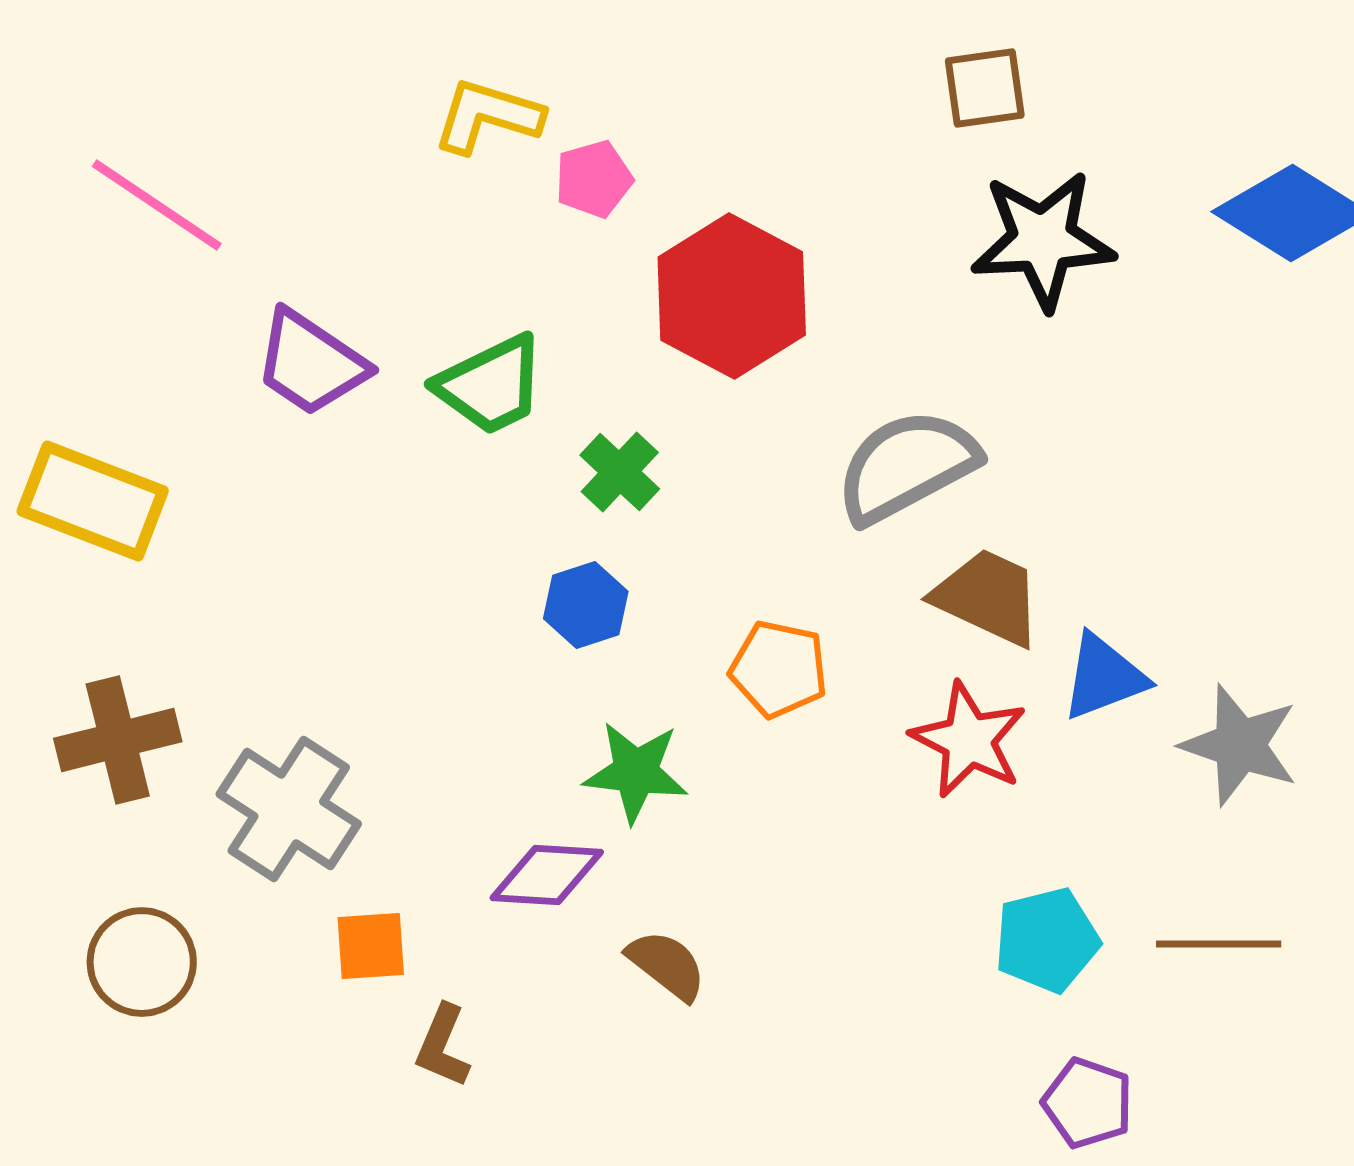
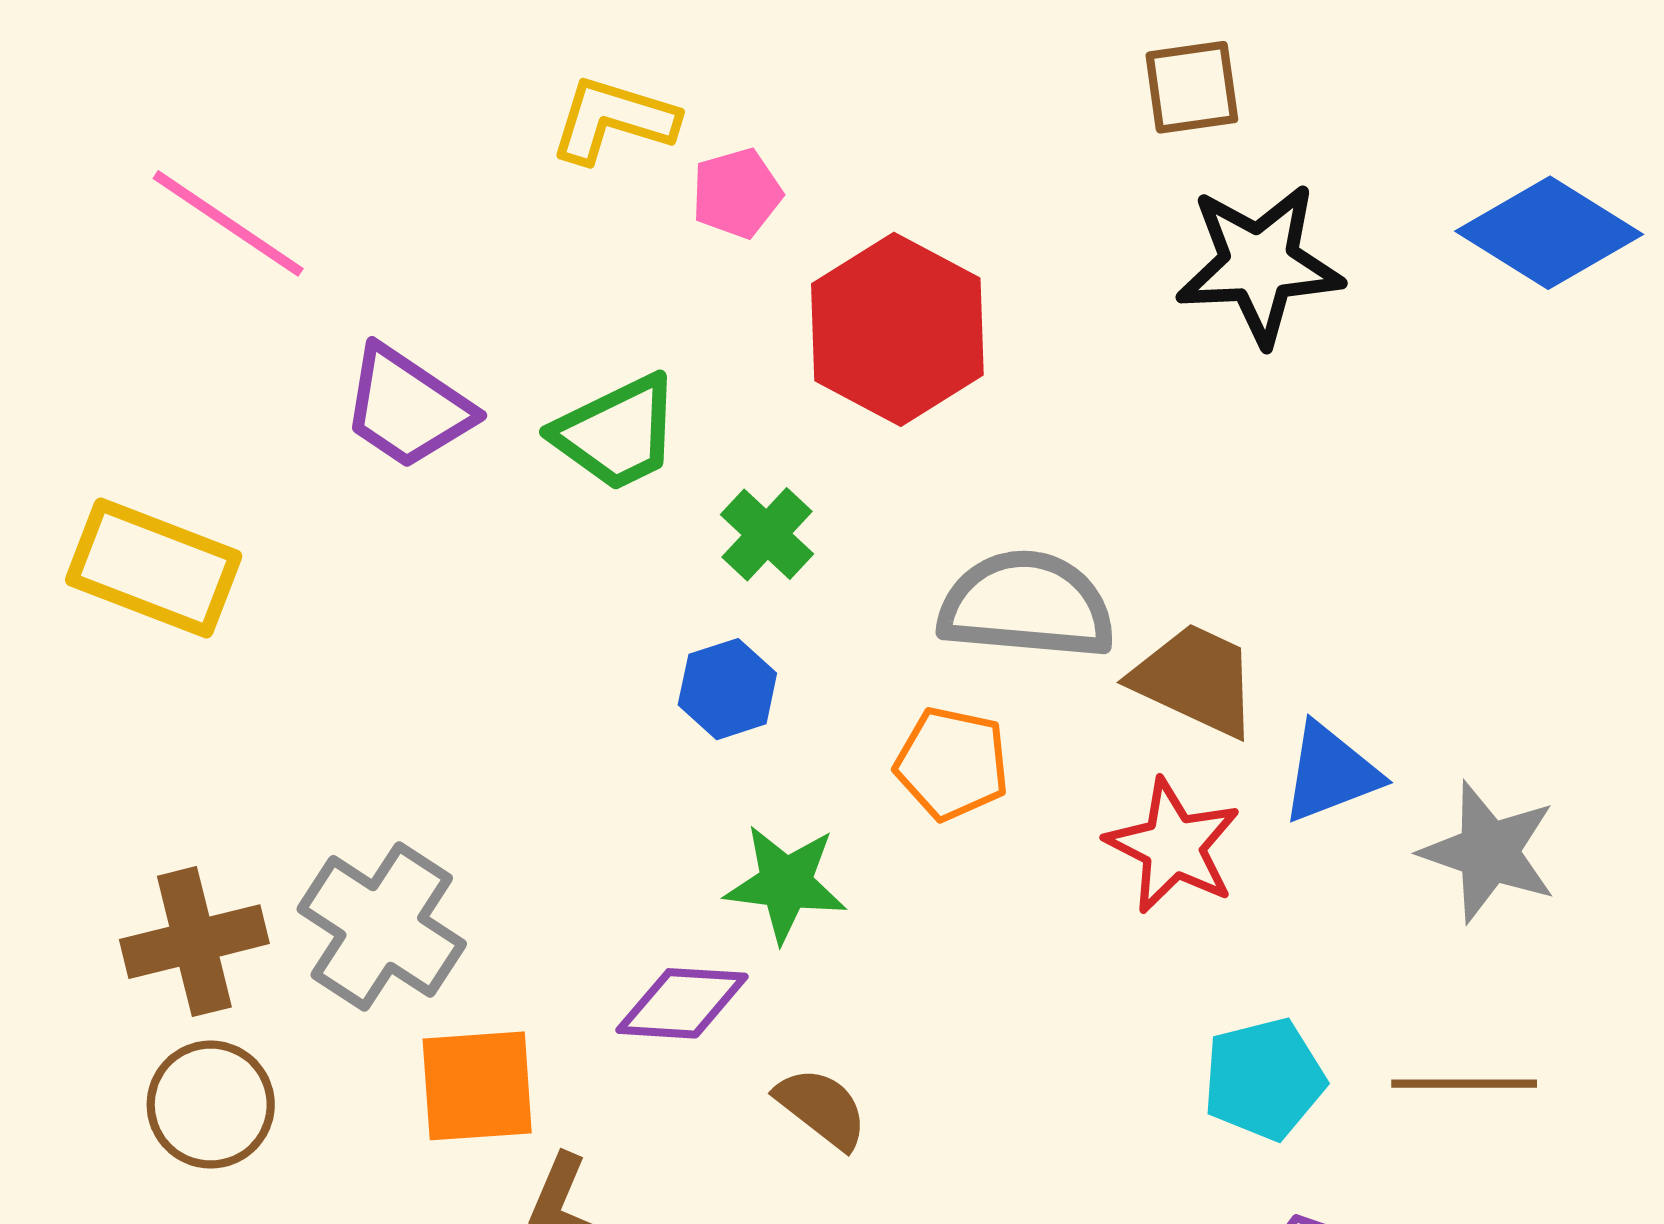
gray semicircle: (907, 466) -> (1027, 605), moved, turned 33
brown cross: (118, 740) -> (194, 942), moved
orange square: (371, 946) -> (477, 1086), size x1.4

